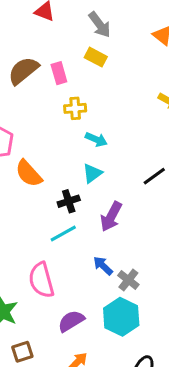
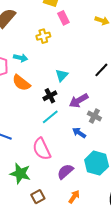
pink rectangle: (59, 73) -> (63, 18), moved
cyan arrow: (96, 139) -> (21, 58), moved
purple arrow: (111, 217) -> (79, 101), turned 42
gray cross: (128, 280) -> (94, 116), moved

